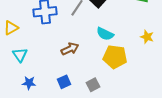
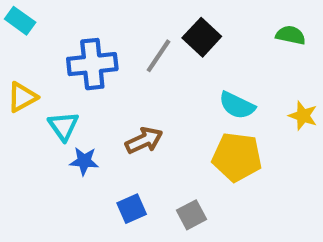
cyan semicircle: (105, 34) -> (237, 105), moved
cyan triangle: (20, 55) -> (63, 126), moved
blue star: (29, 83) -> (84, 161), moved

